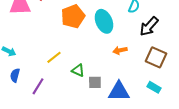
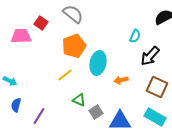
cyan ellipse: (104, 21) -> (98, 63), moved, turned 35
yellow line: (54, 57) -> (65, 75), moved
gray square: (95, 82) -> (96, 112), turned -32
cyan rectangle: (154, 87) -> (155, 117), size x1.5

